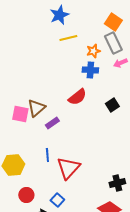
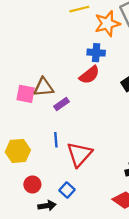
orange star: (93, 51) -> (107, 24), size x1.6
blue cross: (90, 70) -> (96, 53), moved
brown triangle: (36, 108) -> (44, 87), turned 36

